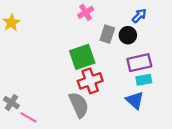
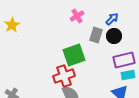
blue arrow: (139, 16) -> (112, 19), moved
red cross: (90, 81) -> (64, 76), moved

